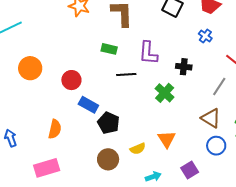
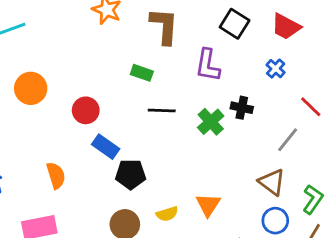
purple L-shape: (148, 53) -> (208, 65), moved
green cross: (165, 93) -> (211, 122), moved
black pentagon: (108, 123) -> (131, 174), turned -30
orange semicircle: (55, 129) -> (56, 175), turned -36

